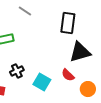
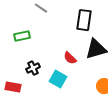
red semicircle: (68, 75) -> (70, 58), moved

